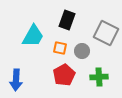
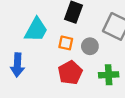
blue arrow: (16, 80) -> (17, 65), moved

